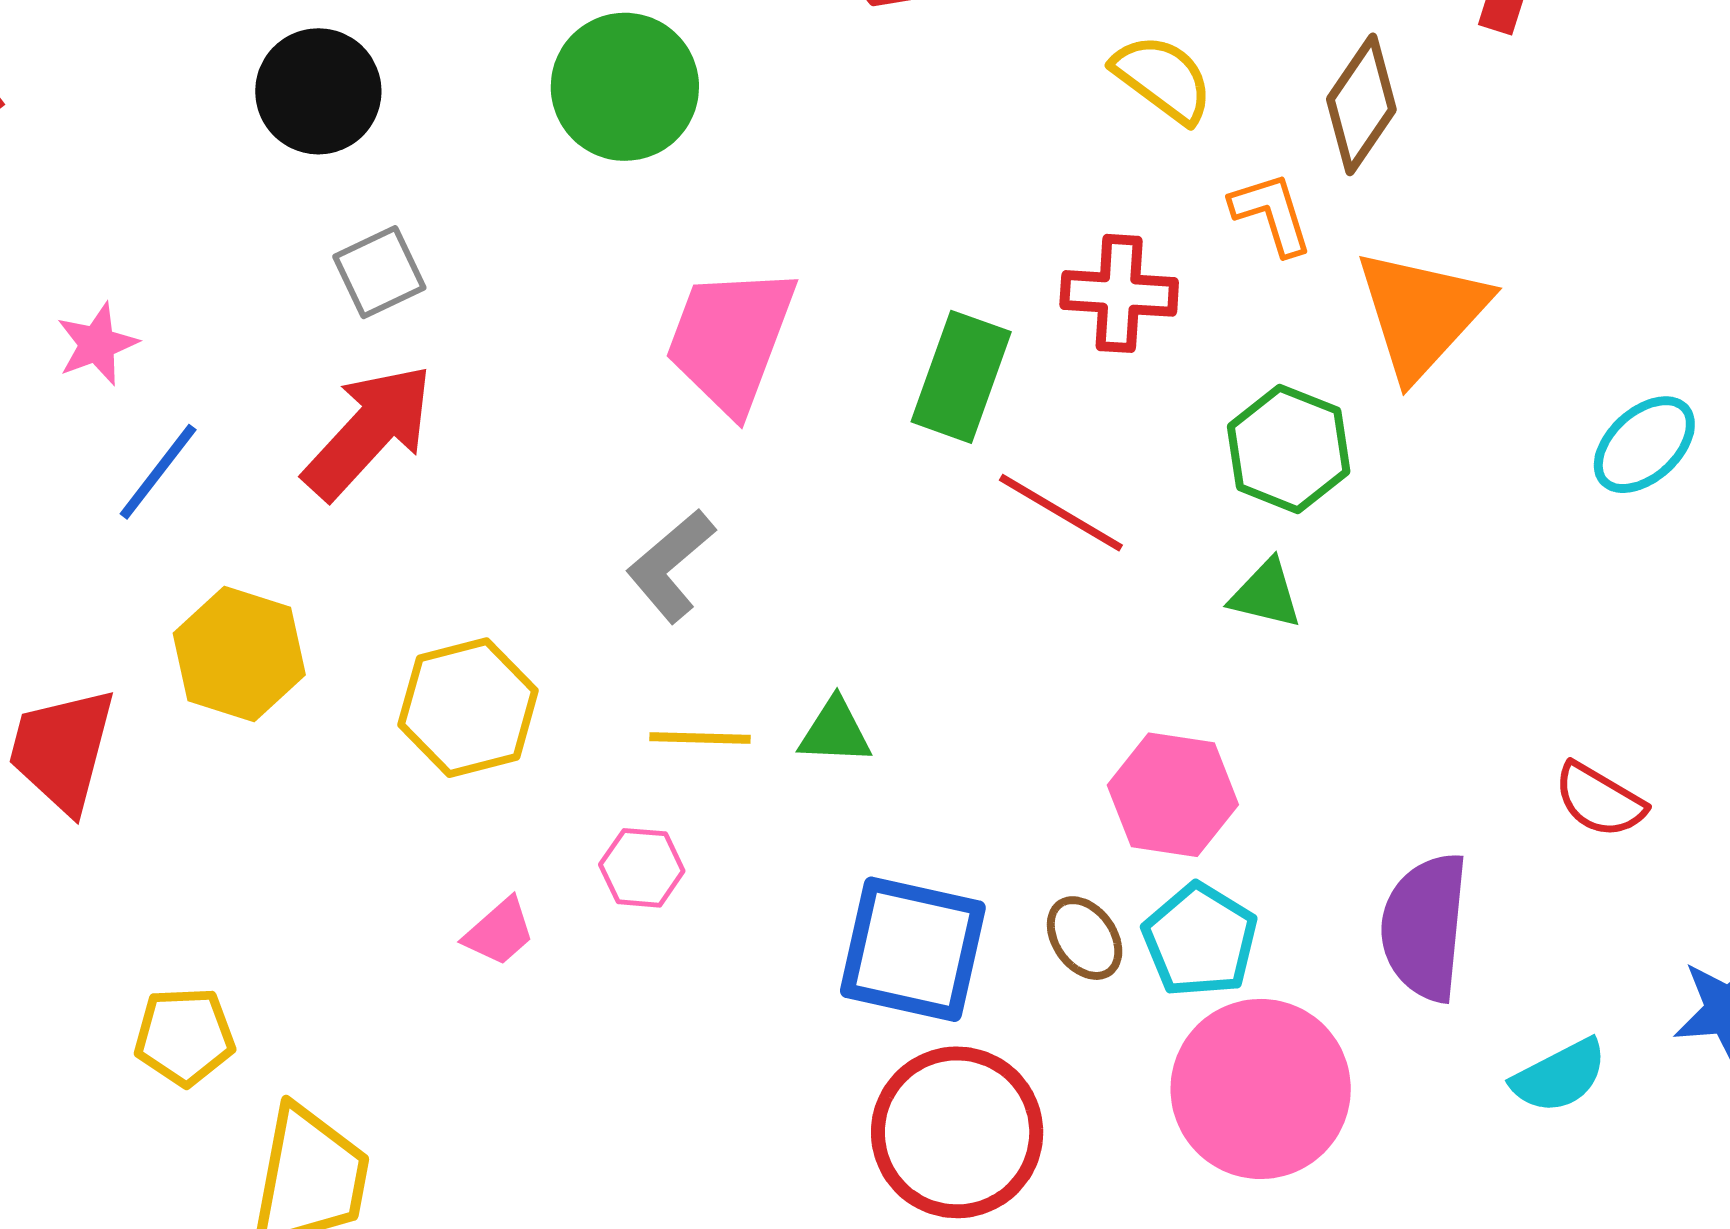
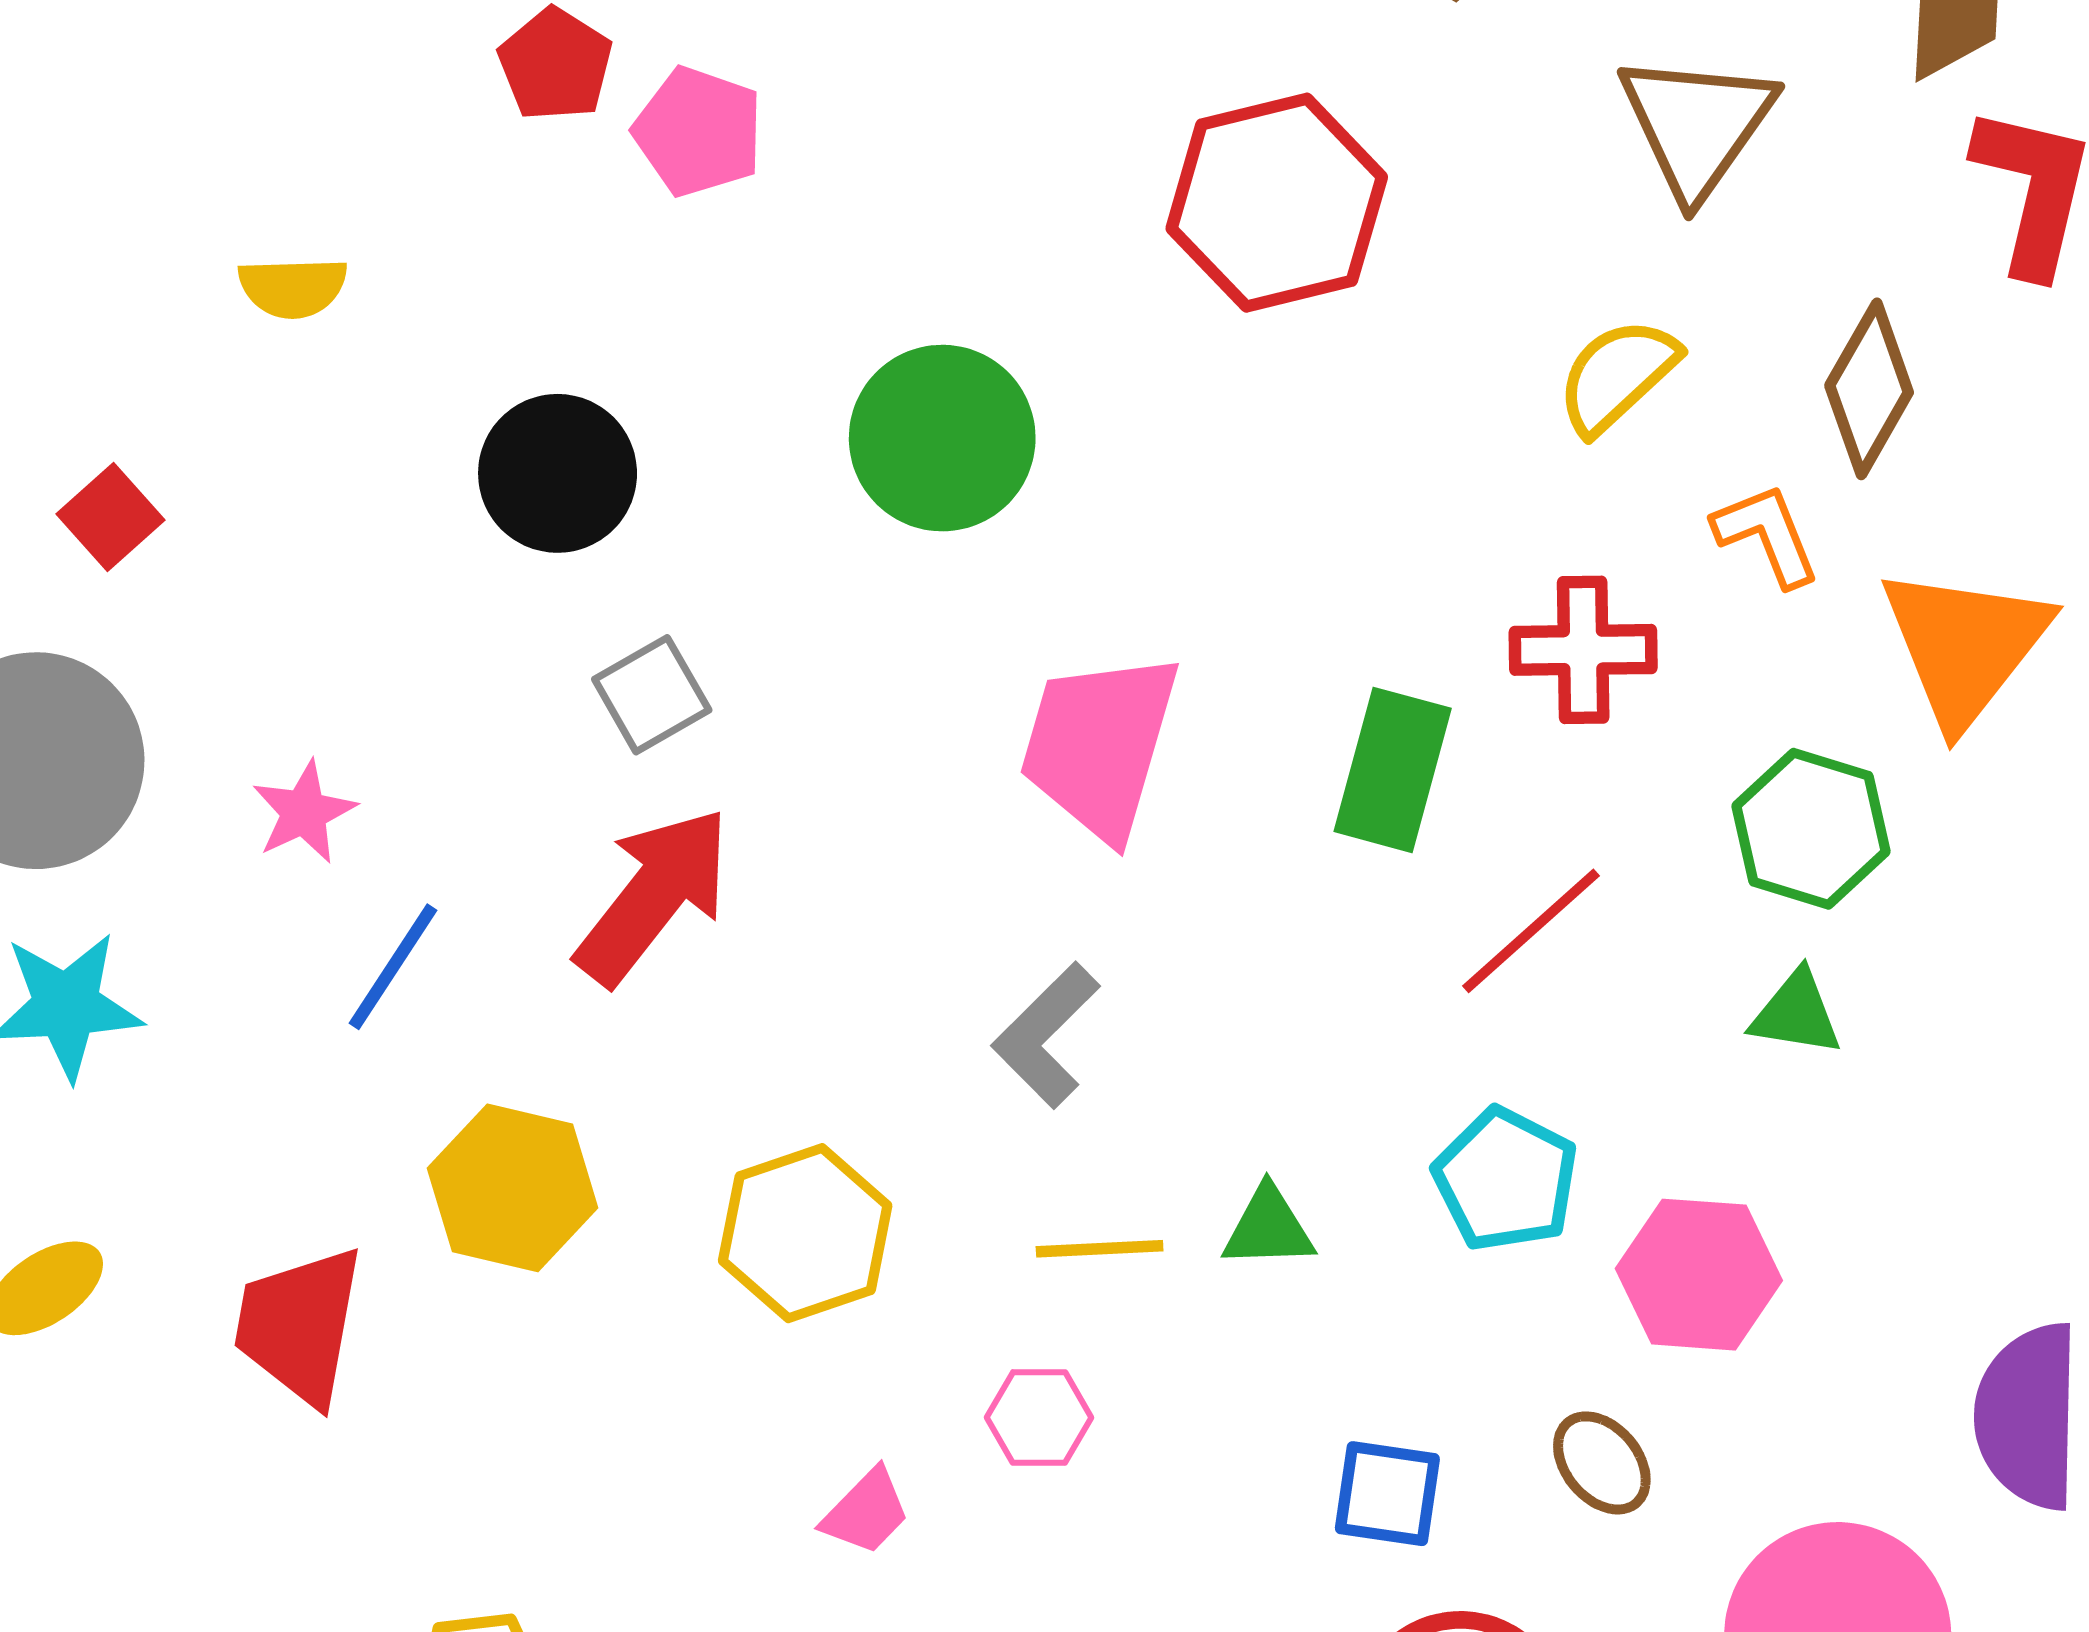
yellow semicircle: (1163, 78) -> (1617, 376), turned -75
red line: (1061, 513) -> (1531, 931), turned -68
cyan pentagon: (1200, 940) -> (1506, 1179), moved
blue square: (913, 949) -> (1387, 1494), size x0.6

